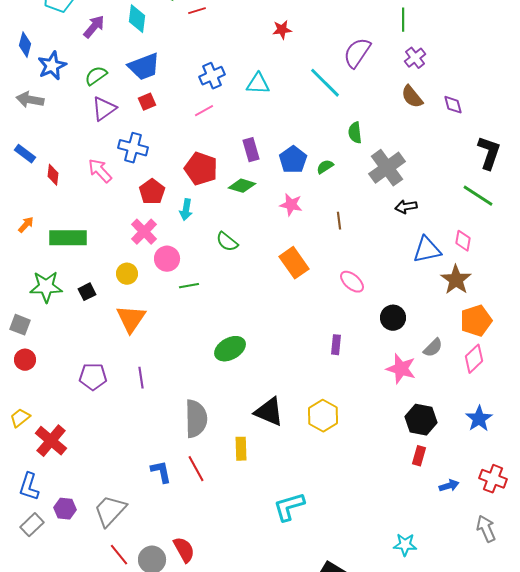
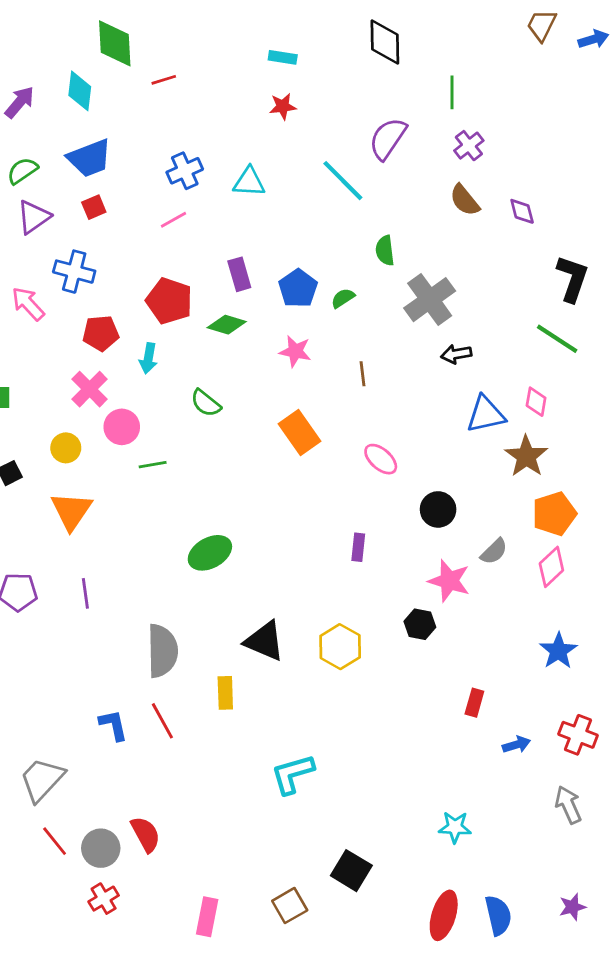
red pentagon: (152, 192) -> (101, 333), turned 30
black hexagon: (421, 420) -> (420, 624), moved, size x0.7

